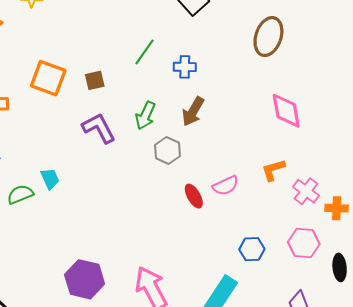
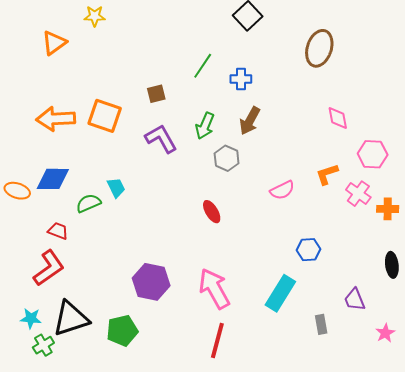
orange square: (48, 78) -> (105, 116), moved
pink diamond: (286, 111) -> (338, 118), size x0.7
red ellipse: (194, 196) -> (212, 212), moved
pink hexagon: (304, 243) -> (373, 154), moved

